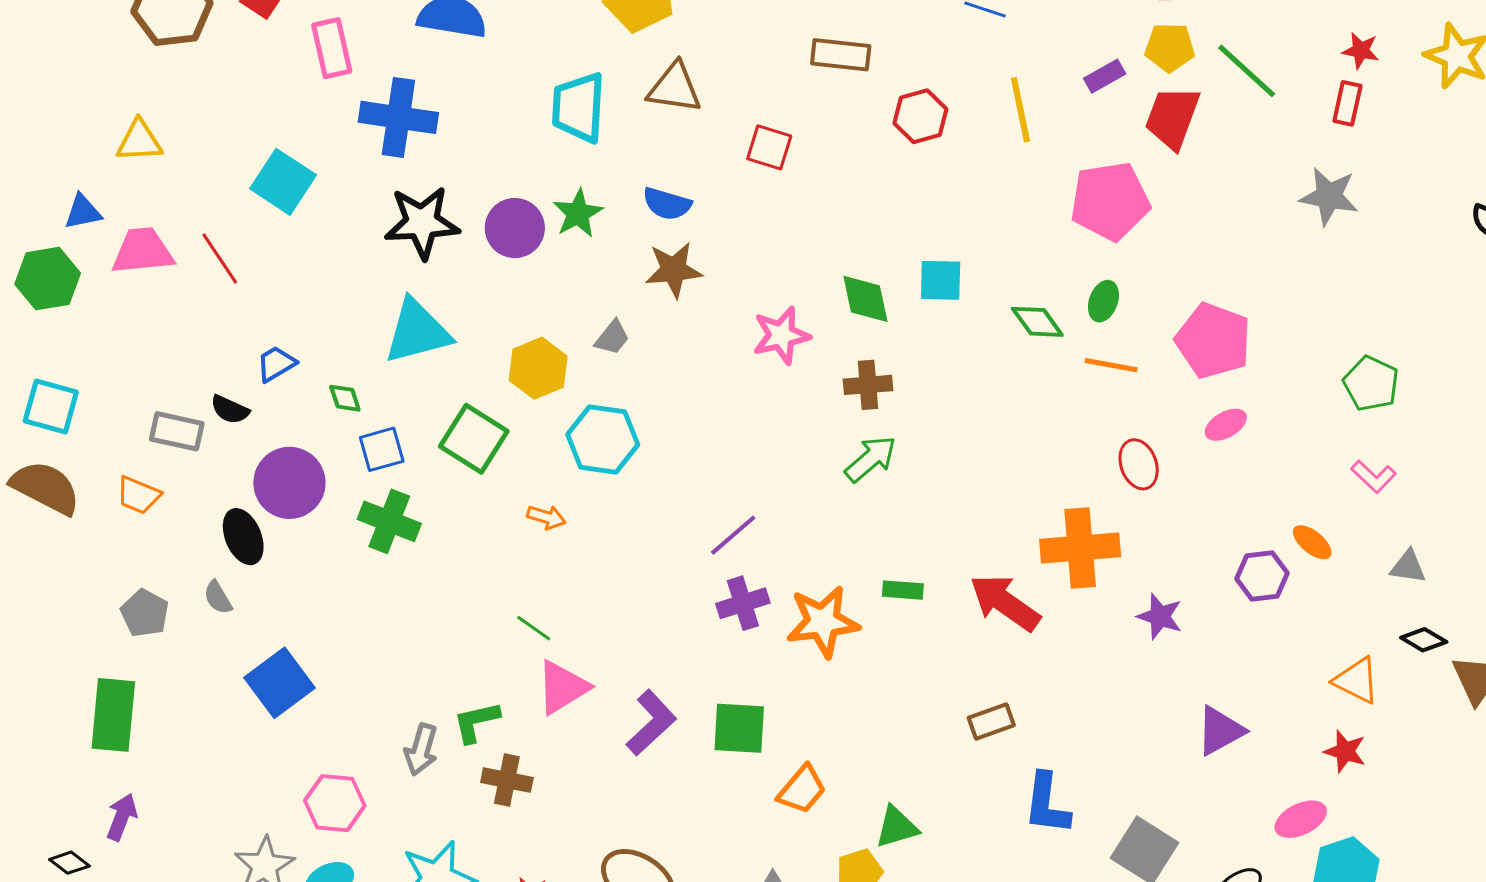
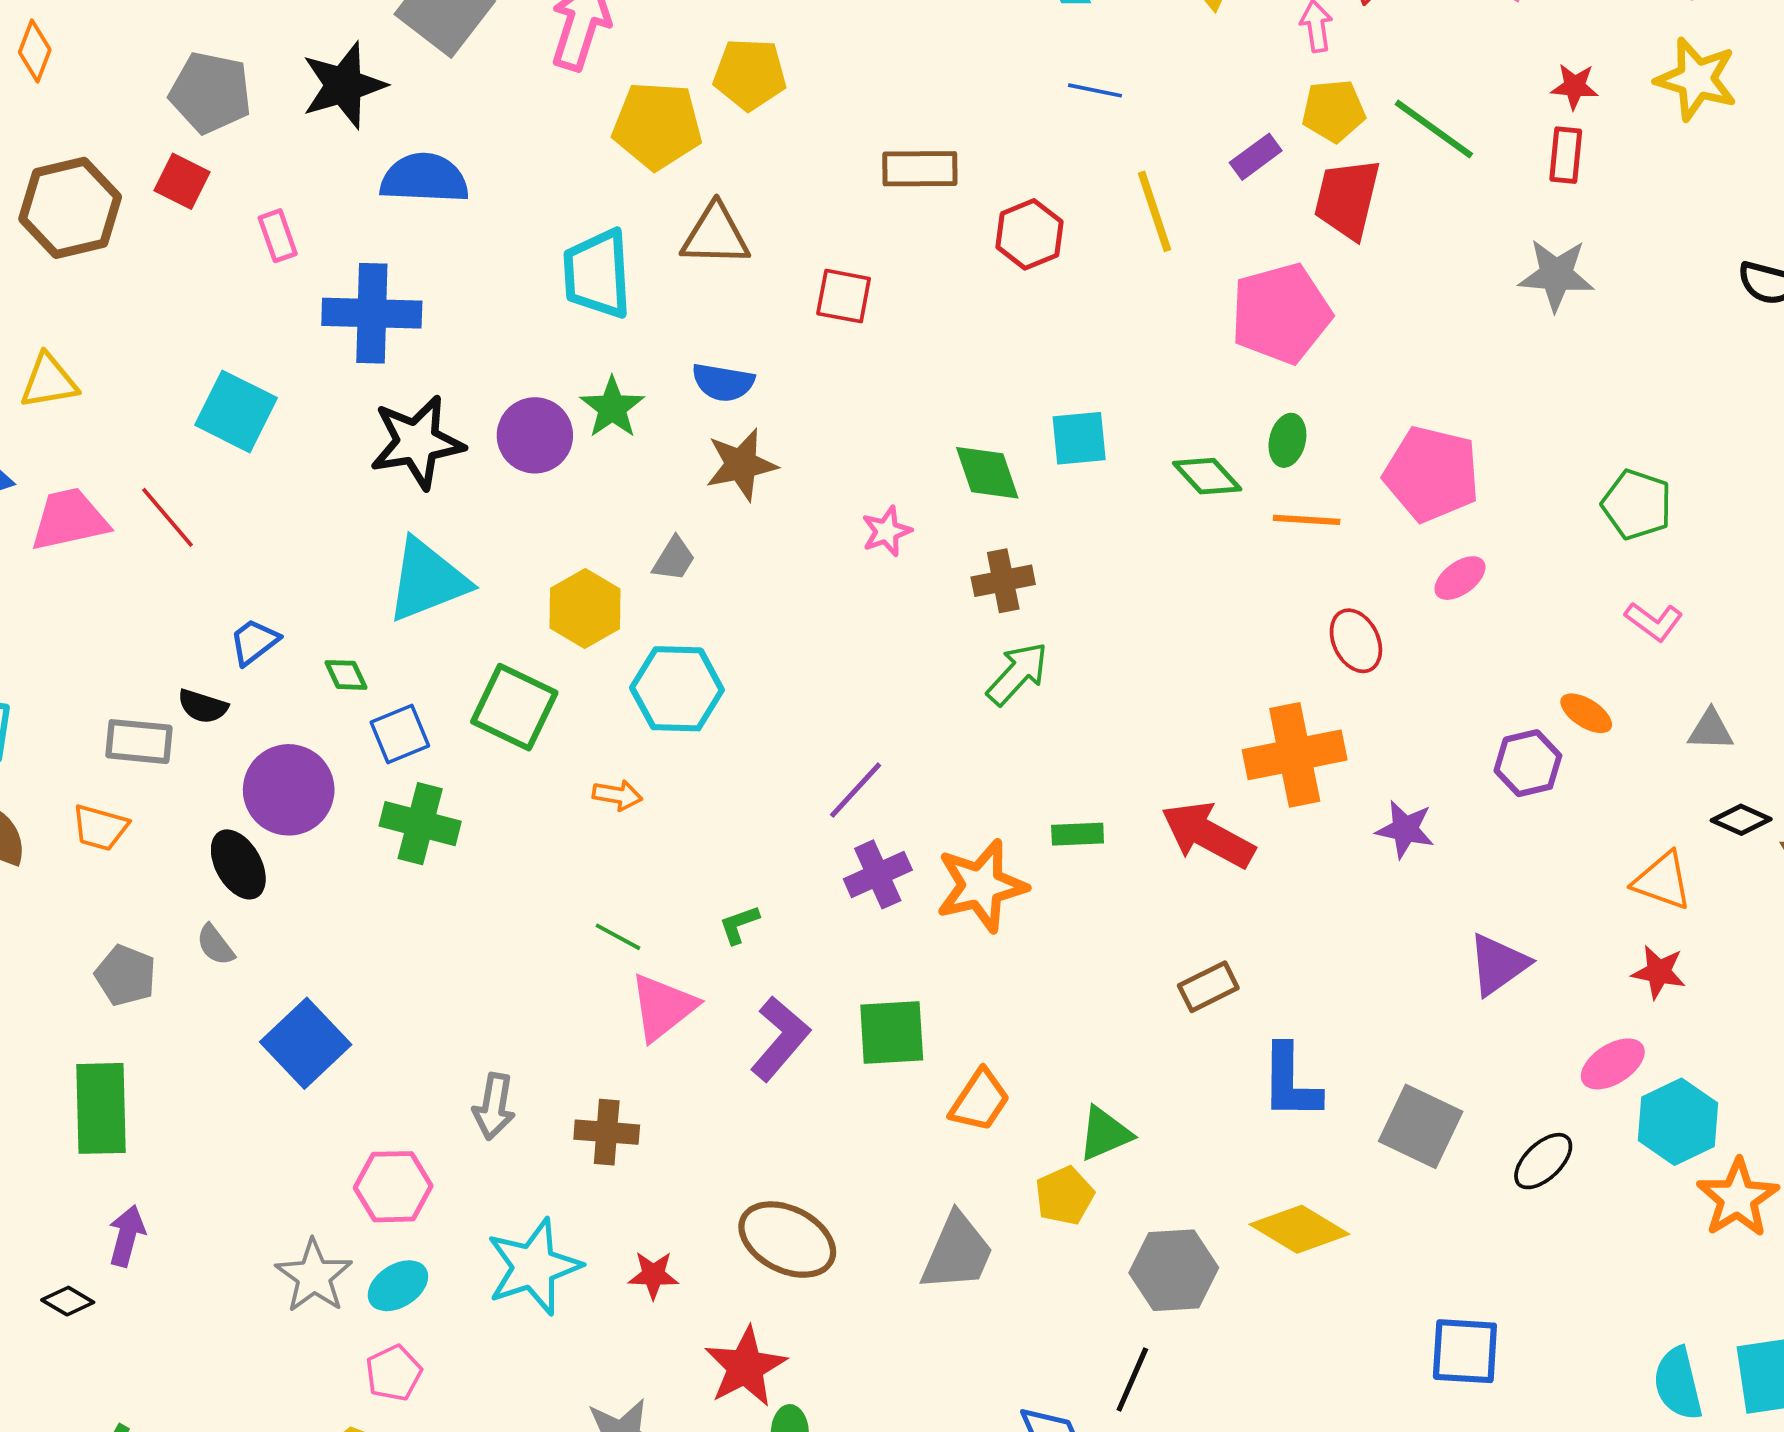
pink rectangle: (332, 48) -> (278, 236), size x0.7
pink star: (781, 335) -> (887, 531), size x0.7
green L-shape: (476, 722) -> (739, 924), moved, size x0.7

